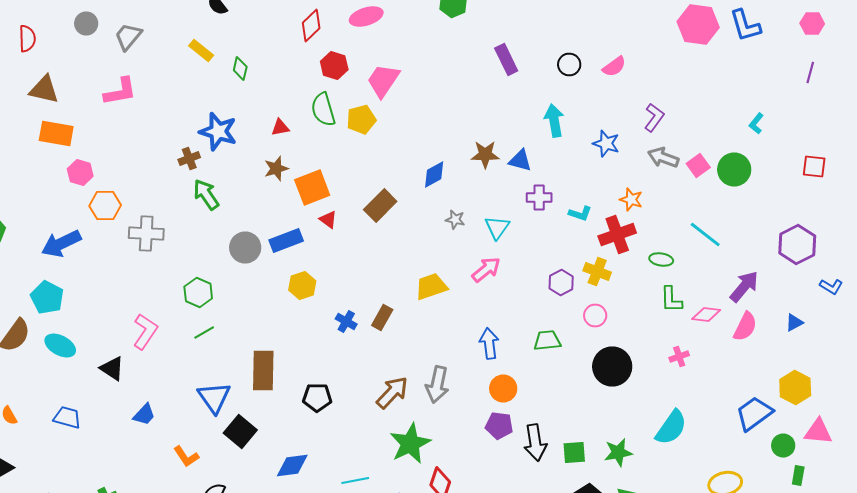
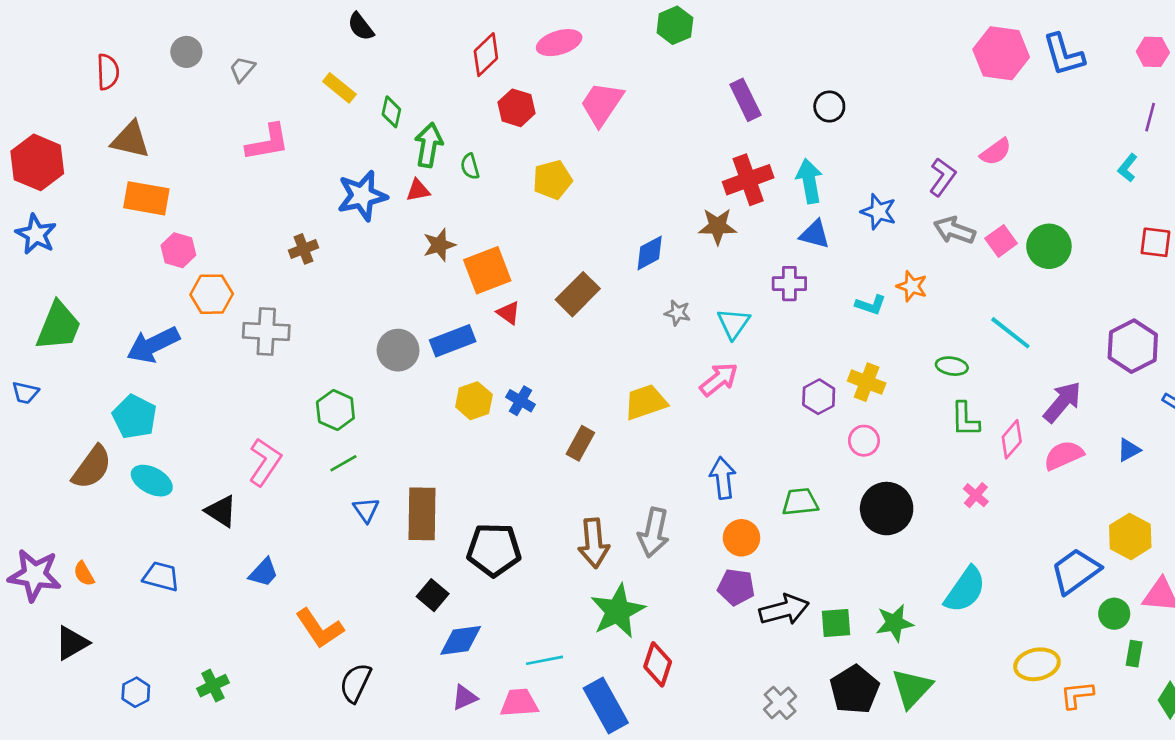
gray trapezoid: (128, 36) -> (242, 69), size x0.7
pink semicircle: (614, 66) -> (996, 152), moved
pink trapezoid: (383, 80) -> (602, 104), moved
pink L-shape: (120, 92) -> (268, 142), moved
green semicircle: (323, 110) -> (470, 166), moved, size x0.6
cyan L-shape: (756, 124) -> (1128, 168), moved
red triangle: (280, 128) -> (418, 190), moved
blue star: (218, 132) -> (362, 196), turned -30
brown cross: (189, 158) -> (304, 249), moved
blue triangle: (520, 160) -> (815, 234), moved
green arrow: (206, 194) -> (429, 145), moved, turned 44
cyan L-shape: (580, 214) -> (871, 305), moved
red cross: (617, 234) -> (748, 180), moved
pink diamond: (706, 314) -> (1012, 439), turned -56
blue cross: (346, 322) -> (521, 401), moved
pink semicircle: (745, 326) -> (1064, 455), turned -140
green trapezoid: (547, 340) -> (800, 502), moved
pink cross: (679, 356) -> (976, 495), turned -30
brown arrow: (392, 392) -> (594, 543), turned 132
blue triangle: (214, 398) -> (366, 510), moved, size x0.6
black pentagon: (317, 398) -> (494, 550), size x1.4
black square: (240, 432) -> (433, 595), moved, size x0.7
black arrow: (535, 442) -> (784, 610), turned -96
orange L-shape: (186, 456) -> (319, 628), size x1.4

